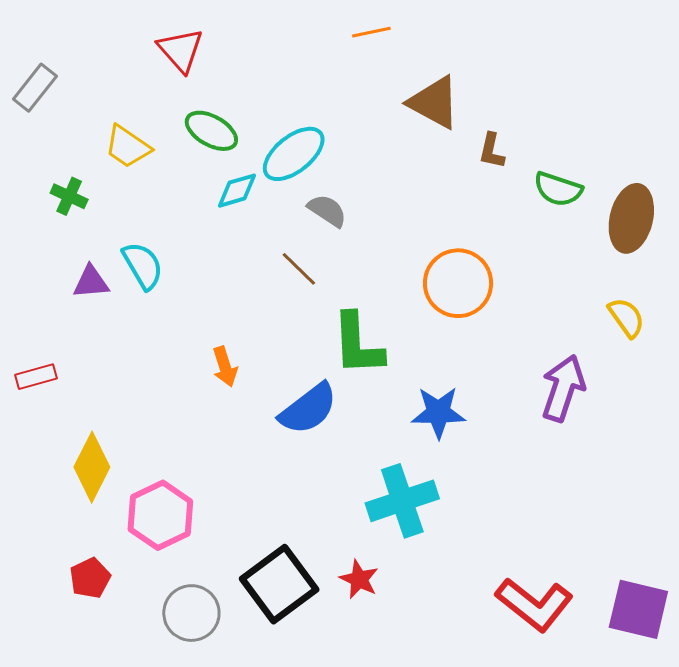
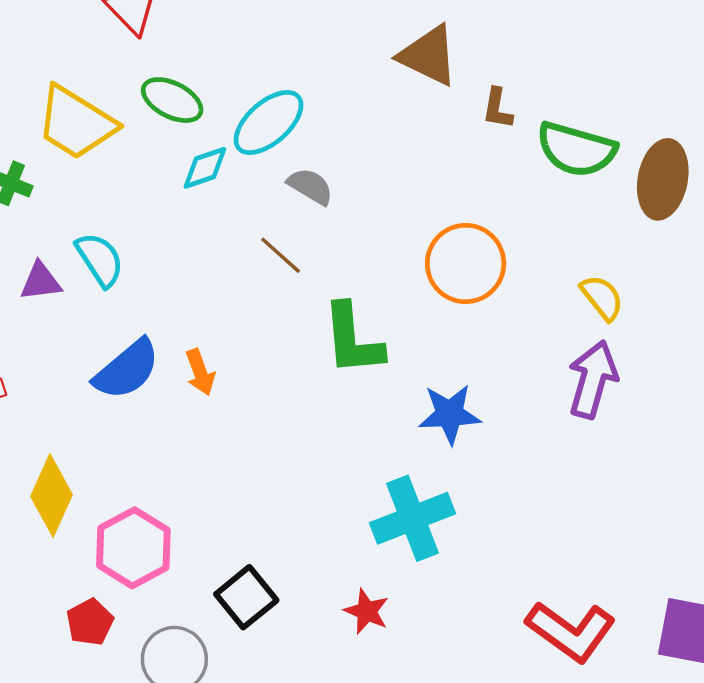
yellow trapezoid: (128, 147) -> (76, 123), size x1.5
green semicircle: (558, 189) -> (576, 149), size x1.4
yellow semicircle: (626, 317) -> (602, 298), moved
blue semicircle: (308, 409) -> (127, 369), moved
red pentagon: (90, 578) -> (90, 622), moved
black square: (279, 584) -> (246, 597), moved, size x0.7

